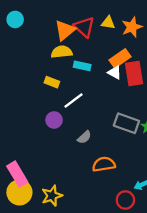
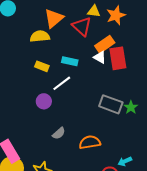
red triangle: (84, 27) -> (82, 26), moved
yellow semicircle: (62, 52) -> (40, 36), moved
cyan rectangle: (82, 66) -> (70, 61), moved
gray semicircle: (84, 137) -> (59, 133), moved

